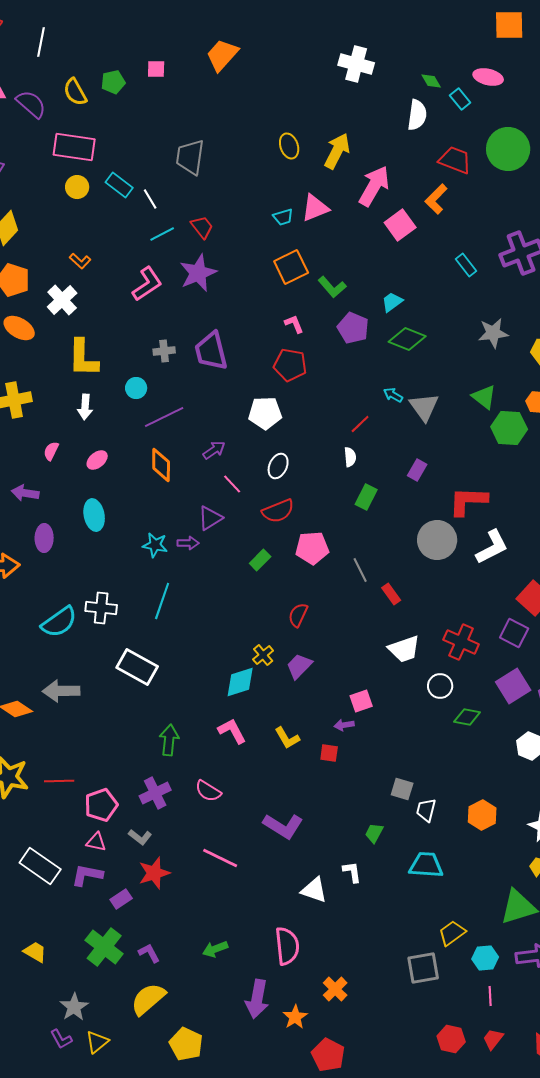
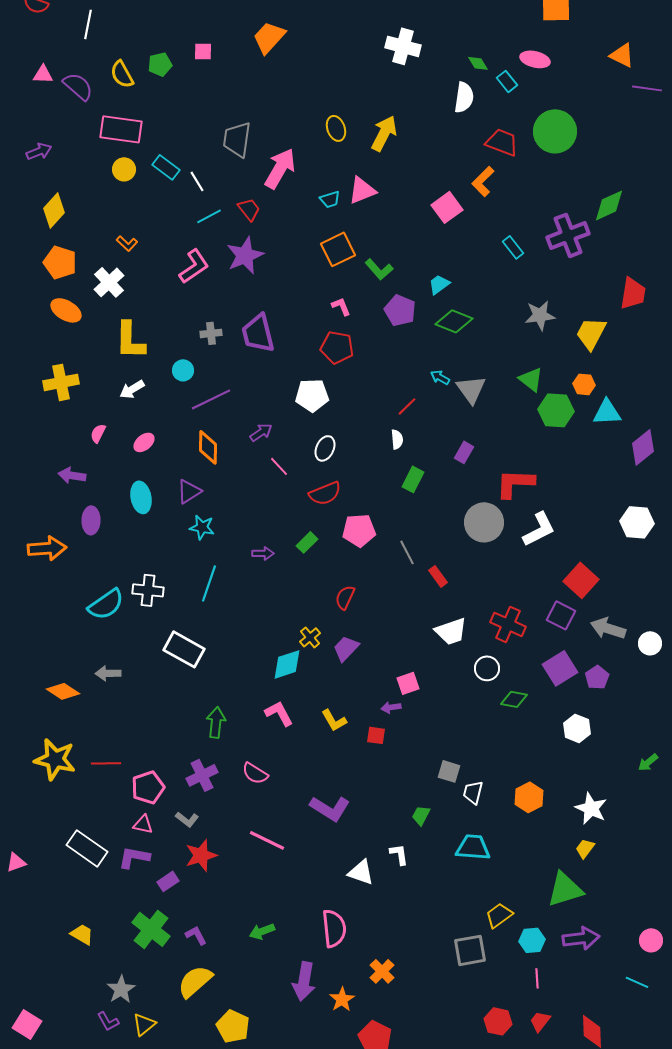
pink arrow: (374, 186) -> (280, 168), moved
white arrow: (85, 407) -> (132, 389), turned 55
purple triangle: (210, 518) -> (189, 491), moved
purple arrow: (188, 543) -> (263, 553), moved
gray arrow: (61, 691) -> (108, 673), size x0.7

